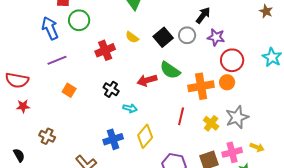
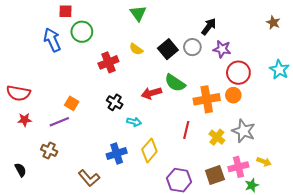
purple line: (57, 60) -> (59, 122), moved
gray star: (237, 117) -> (244, 131), turned -30

